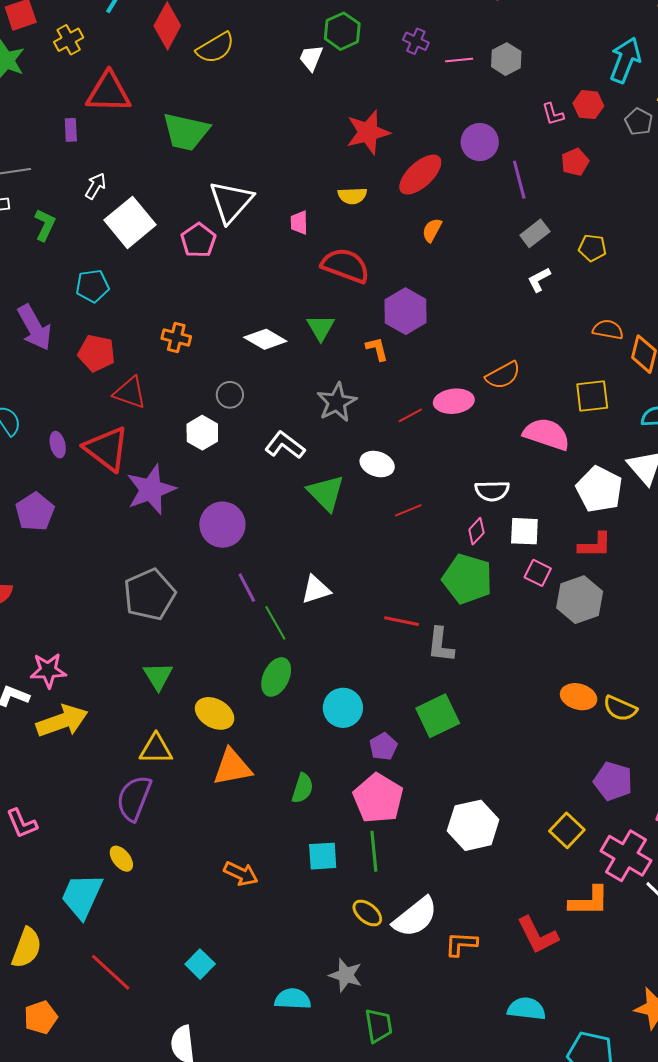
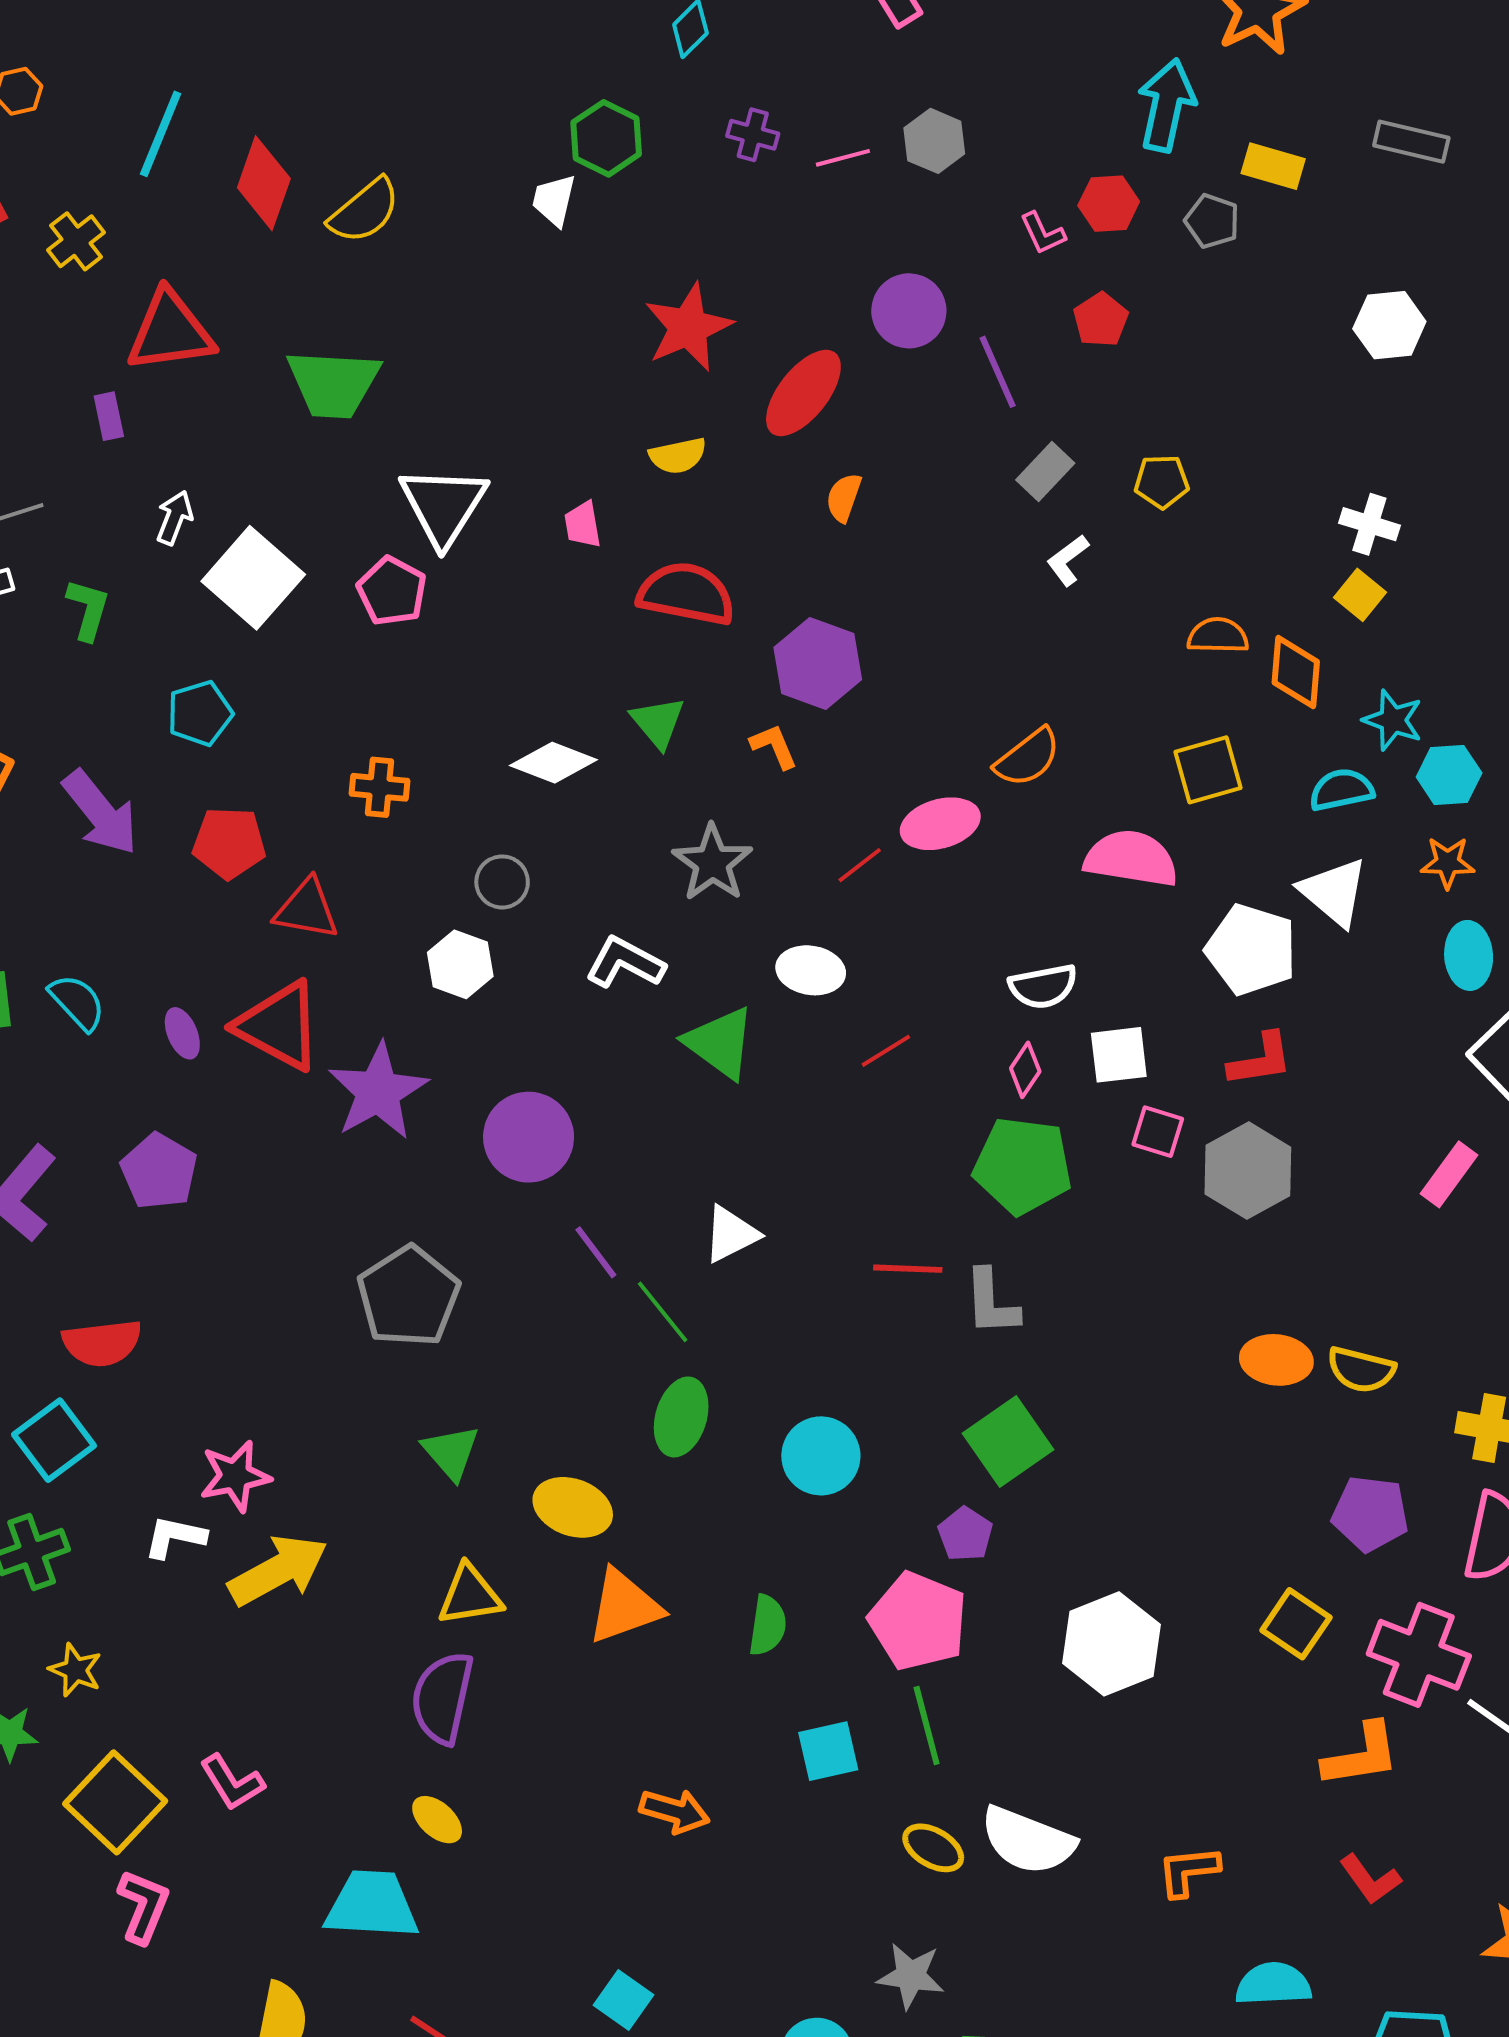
purple pentagon: (383, 747) -> (965, 1534), moved
cyan trapezoid: (82, 896) -> (372, 1905), turned 78
white semicircle: (415, 917) -> (1028, 1841), turned 69
red L-shape: (538, 935) -> (1370, 1879), moved, size x0.7
orange L-shape: (461, 944) -> (1188, 1871), moved

